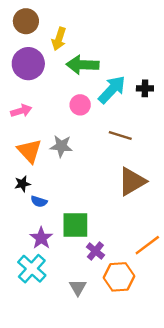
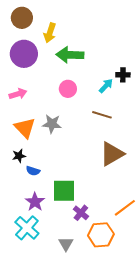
cyan arrow: (112, 90) -> (106, 86), moved, size x0.6

